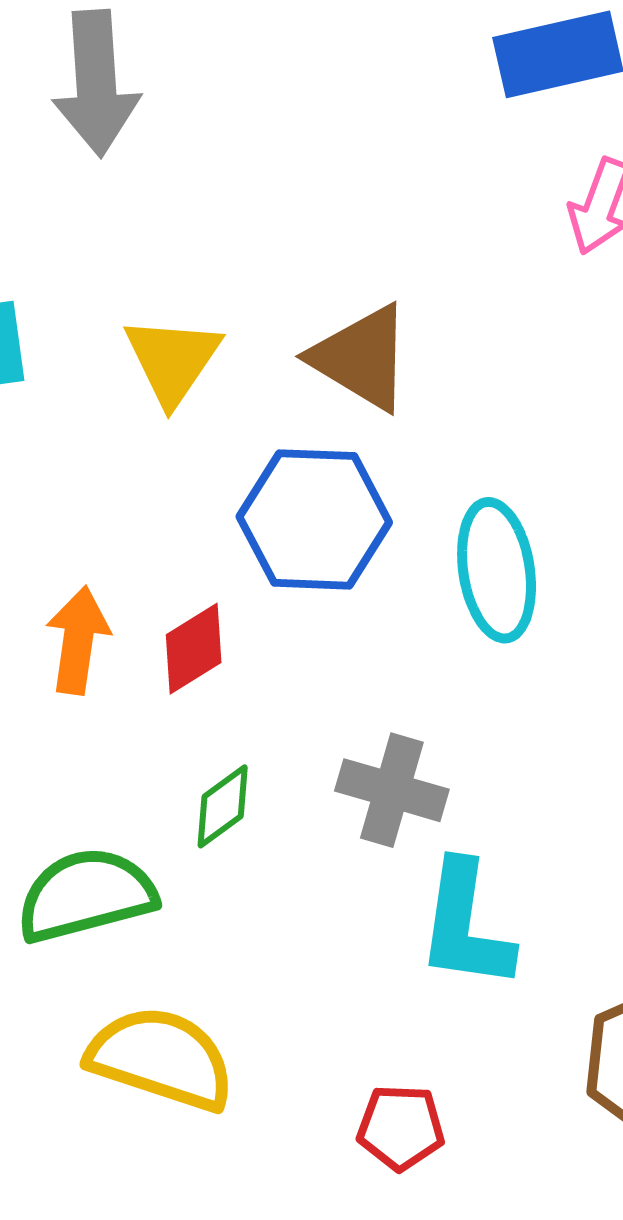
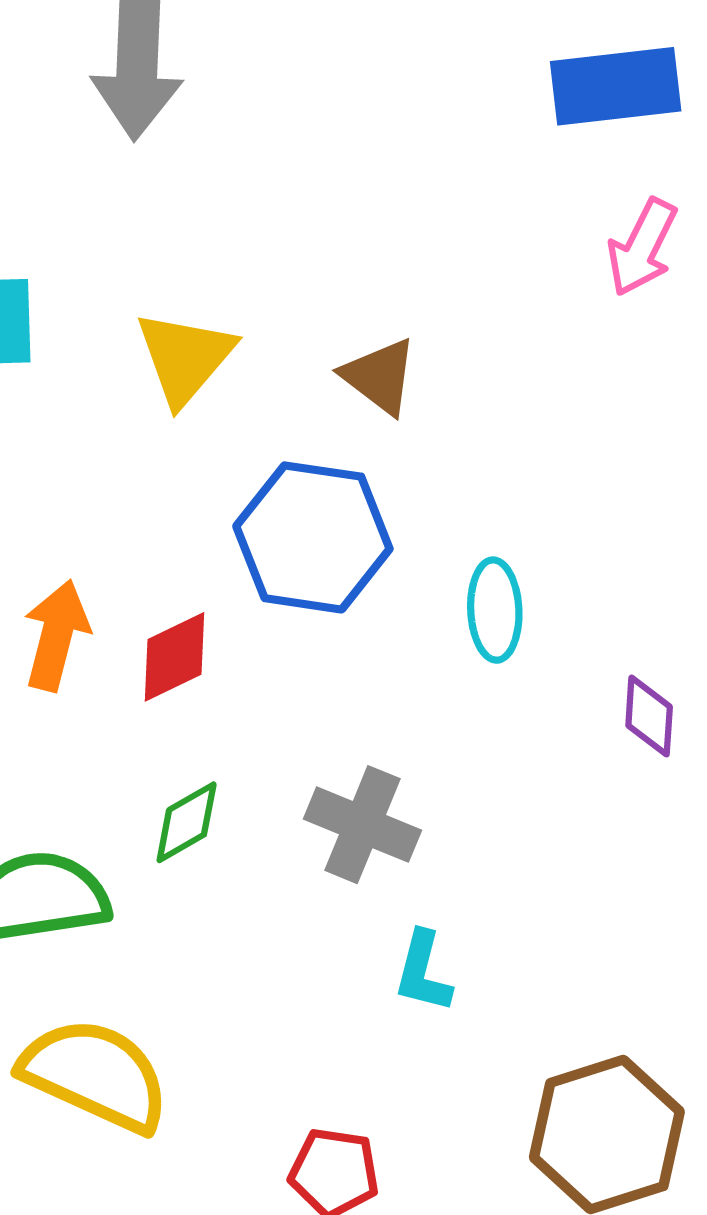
brown triangle: (361, 358) -> (380, 376), size x0.7
cyan ellipse: (497, 570) -> (495, 610), size x0.7
cyan L-shape: (465, 925) -> (423, 972), size x0.6

